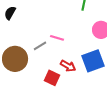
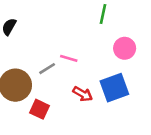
red square: (52, 78) -> (40, 109), moved

